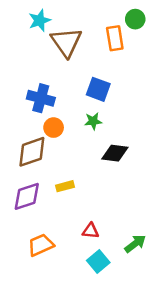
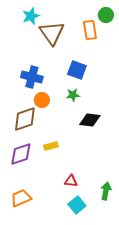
green arrow: (135, 244) -> (106, 191), turned -42
orange trapezoid: (41, 245) -> (21, 198), moved

